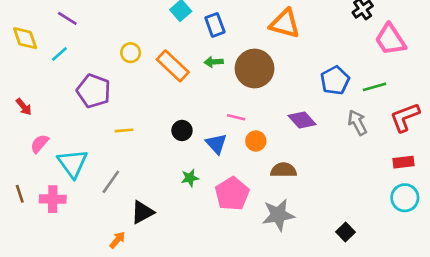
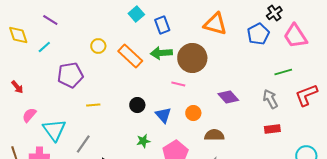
green arrow: (214, 62) -> (161, 53), size x1.5
blue pentagon: (335, 80) -> (258, 34), moved
purple pentagon: (94, 91) -> (70, 75), turned -30
pink line: (236, 117) -> (178, 84), moved
red rectangle: (404, 162) -> (272, 129), moved

